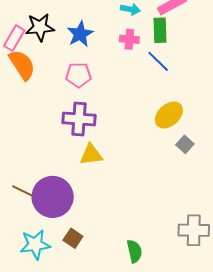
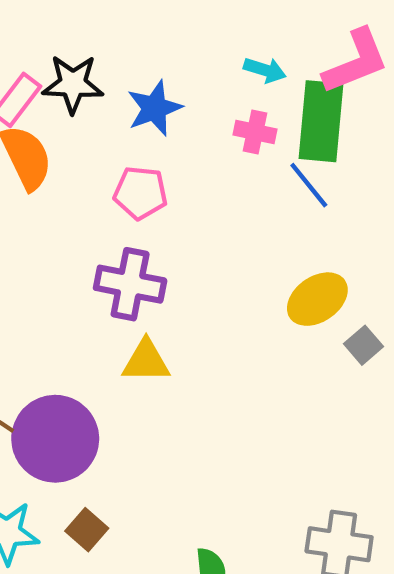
green rectangle: (160, 30) -> (321, 121), size x1.5
gray square: (185, 144) -> (363, 345), moved

